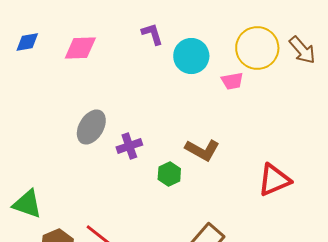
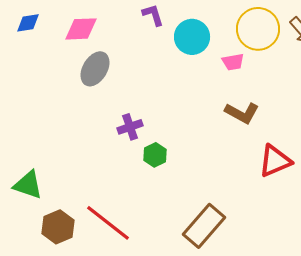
gray ellipse: (91, 127) -> (95, 69), moved
brown L-shape: (202, 150) -> (242, 113), moved
green hexagon: (169, 174) -> (155, 155), moved

